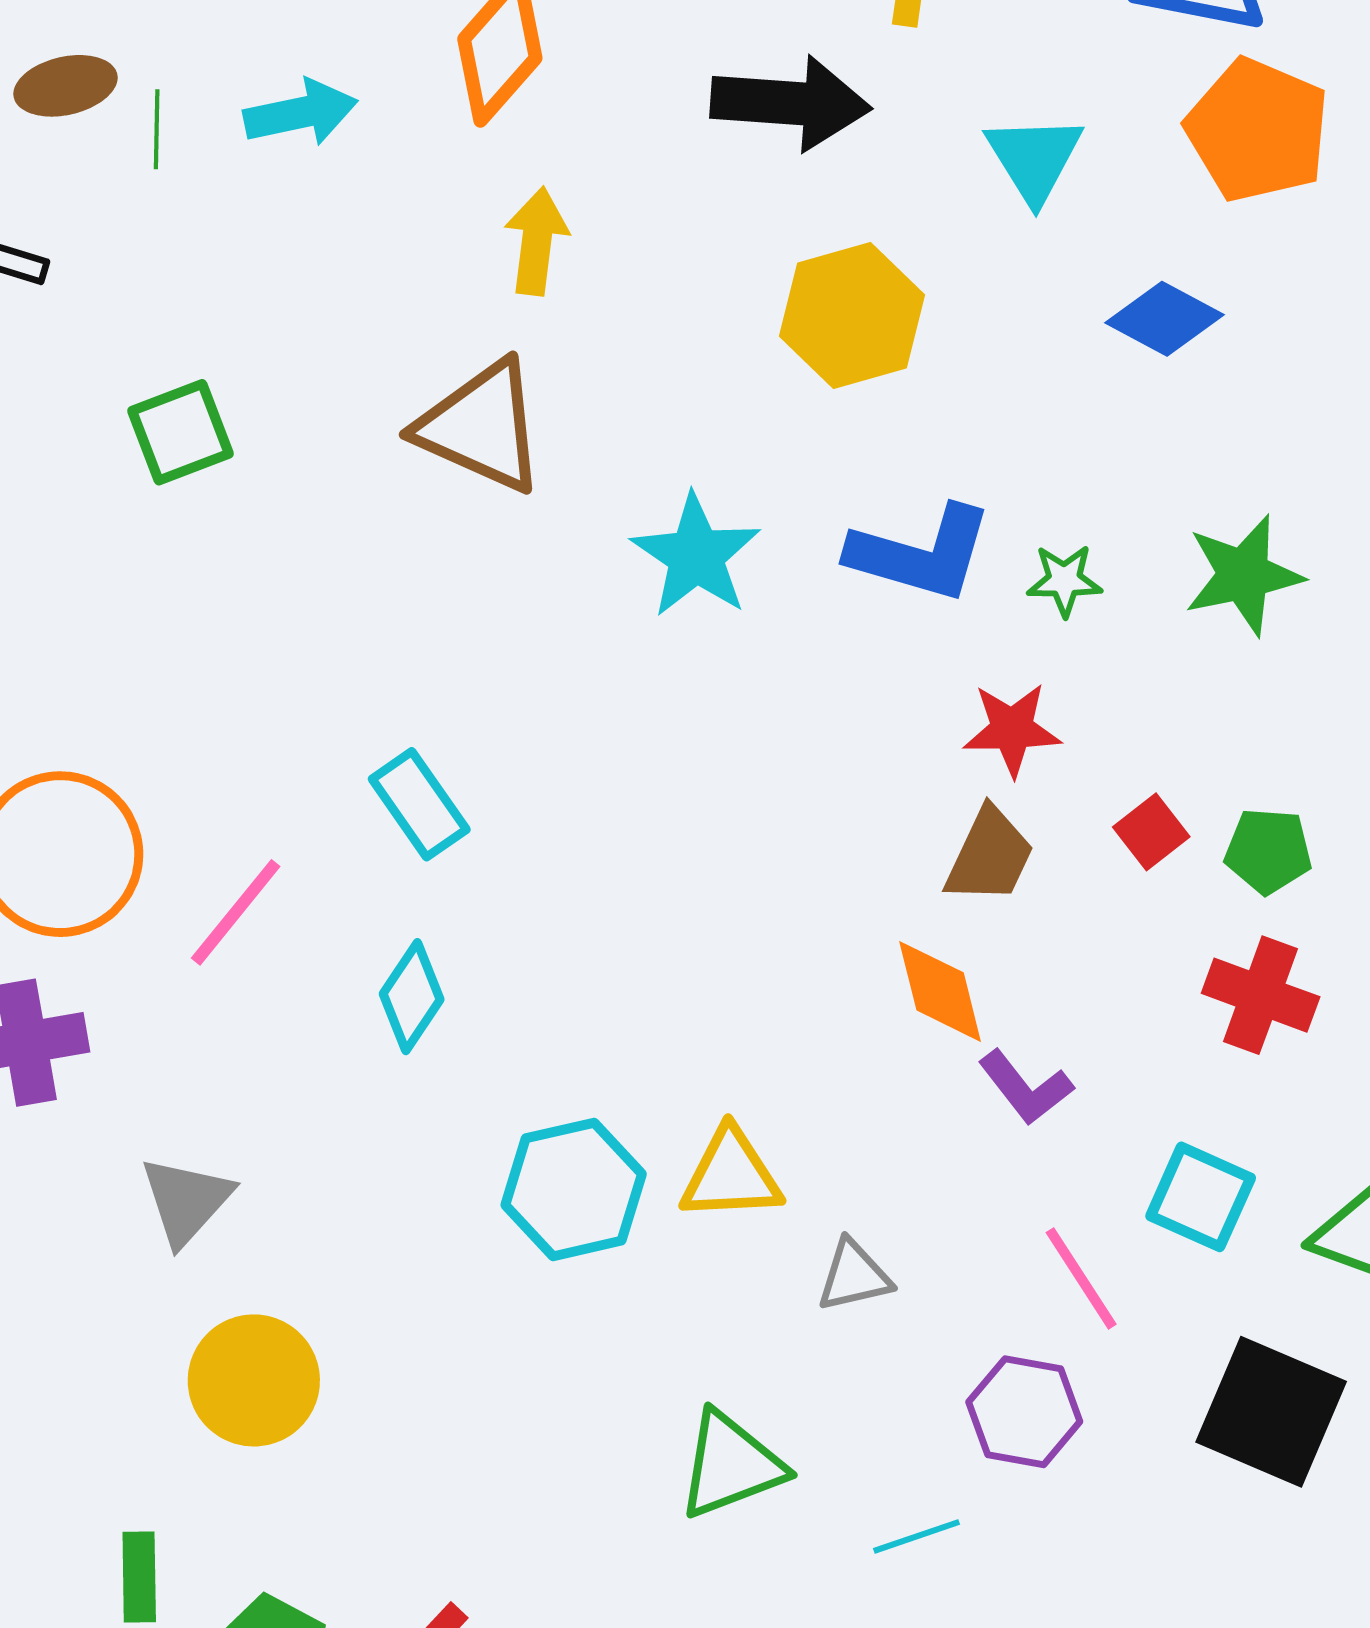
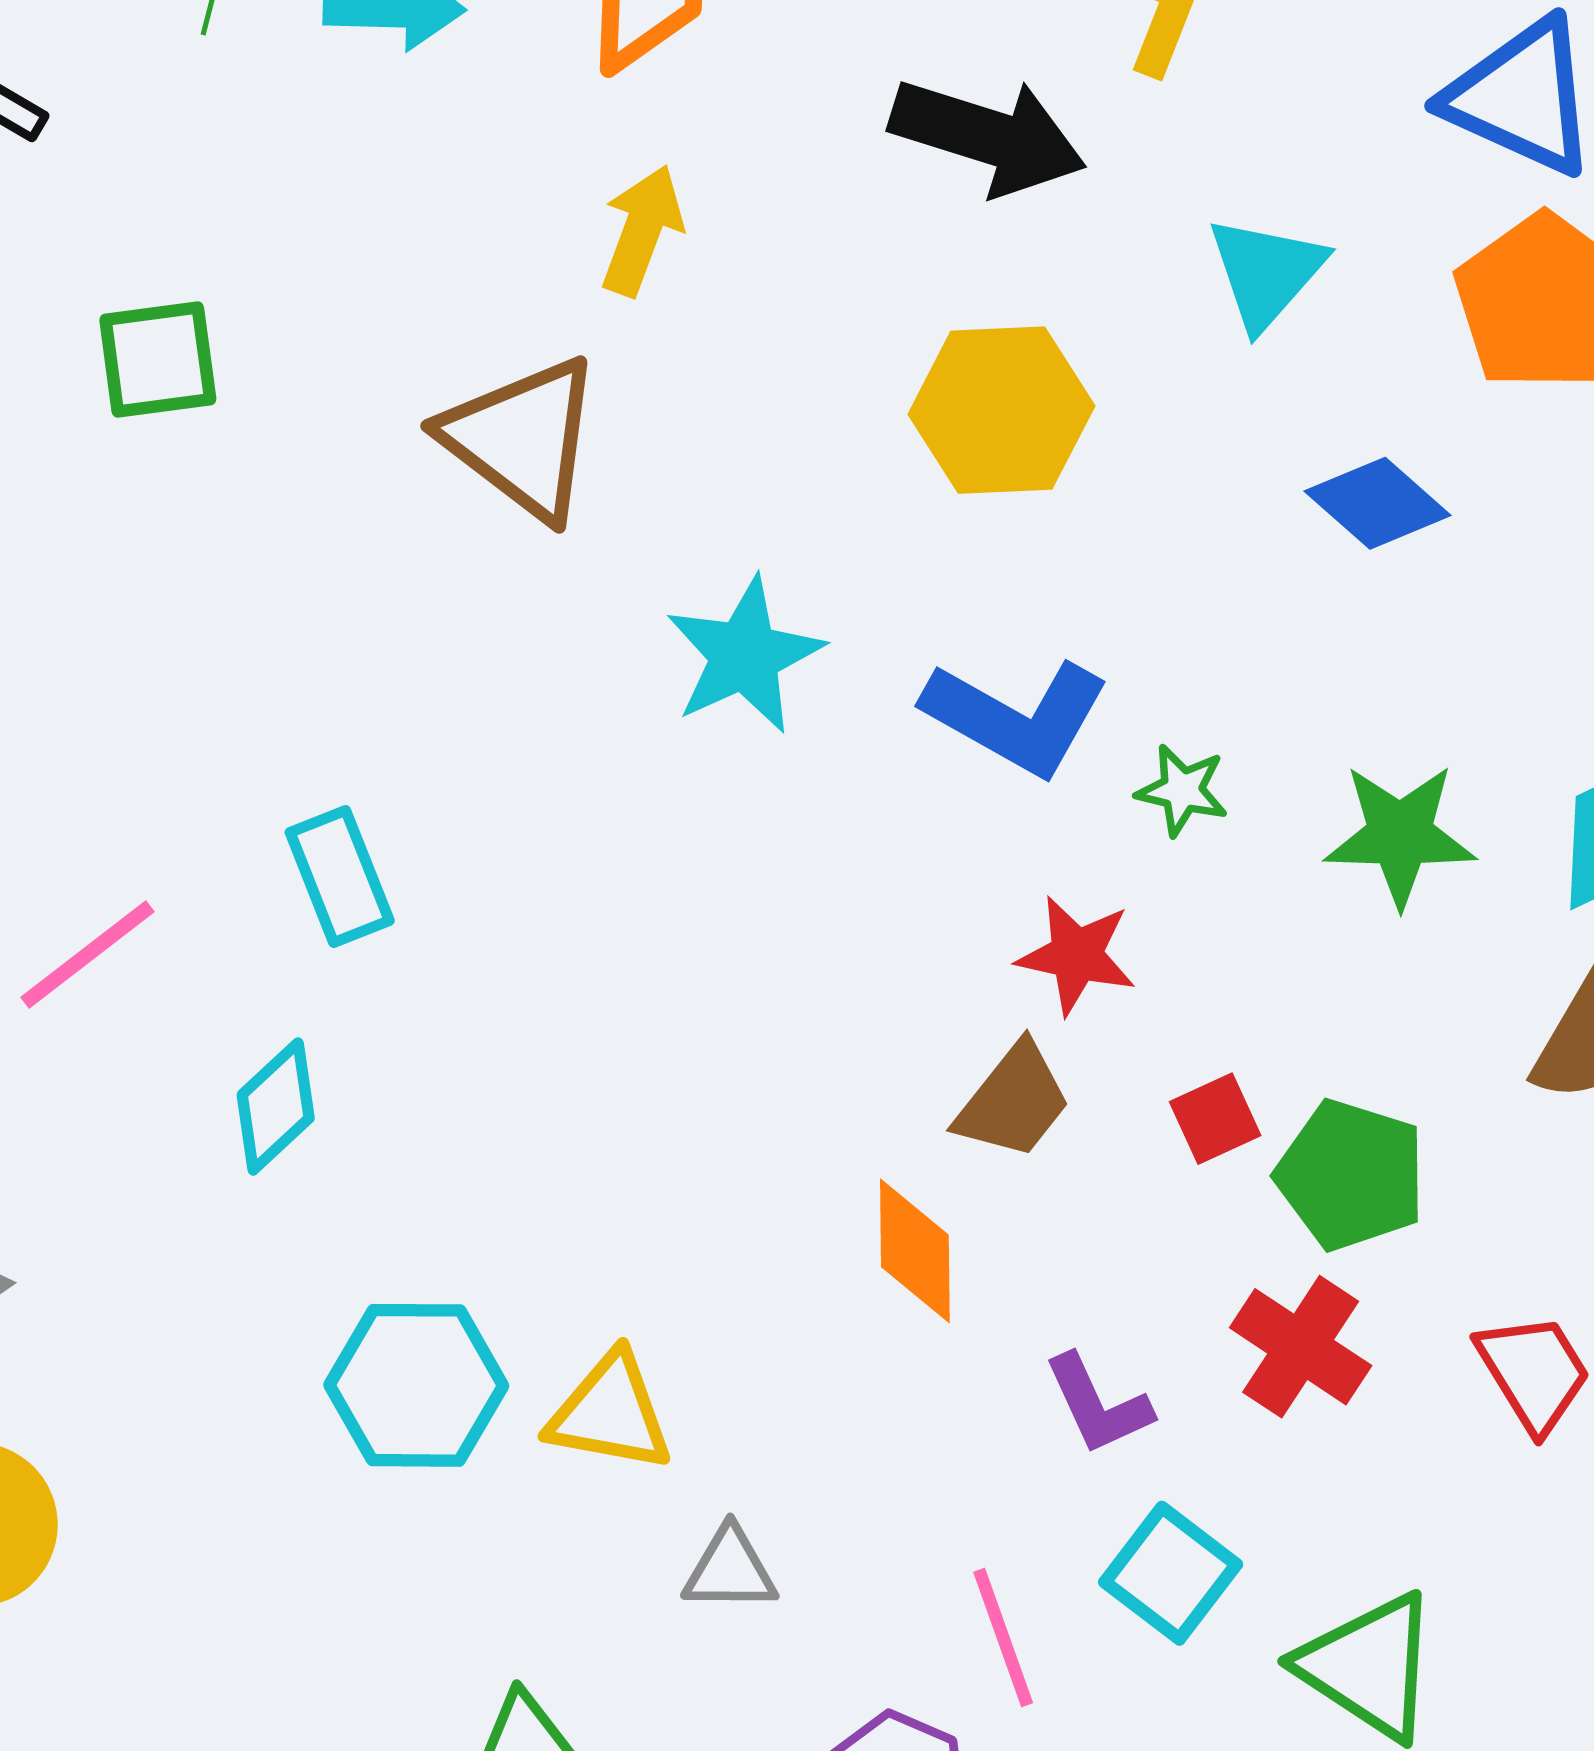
green pentagon: (1268, 851) -> (1351, 1175), size x1.4
purple L-shape: (1026, 1087) -> (1098, 1405), moved

